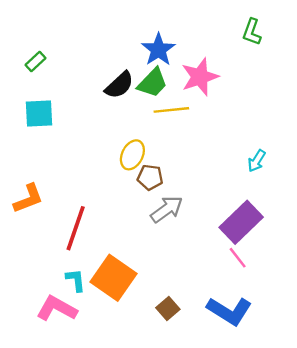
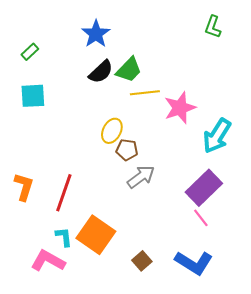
blue star: (158, 50) -> (96, 34), moved
pink star: (200, 77) -> (180, 108), moved
cyan arrow: (257, 161) -> (217, 136), size x1.8
orange L-shape: (28, 199) -> (24, 187), moved, turned -52

